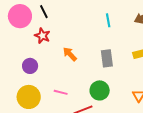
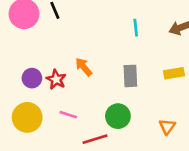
red star: (42, 36) -> (56, 79), moved

